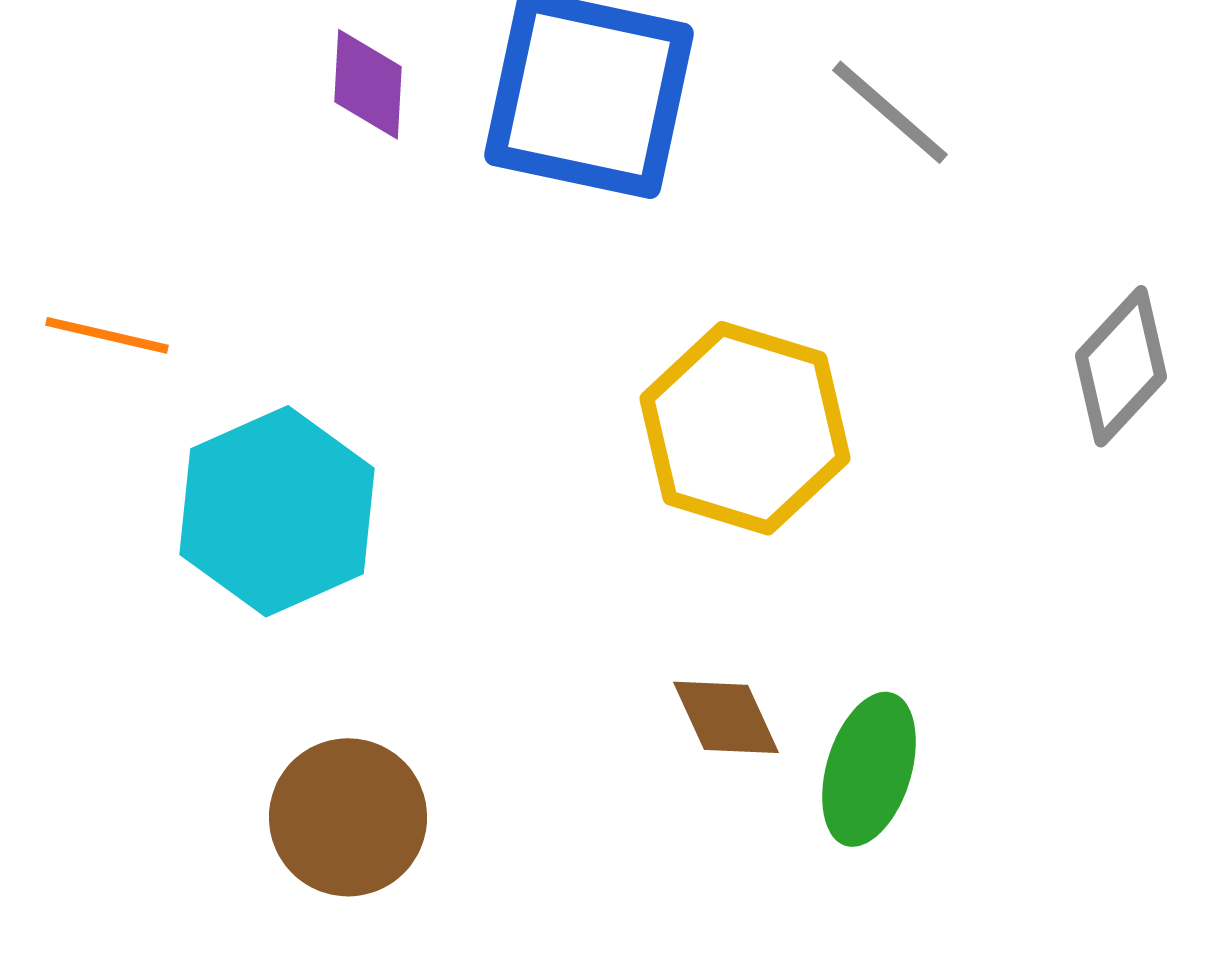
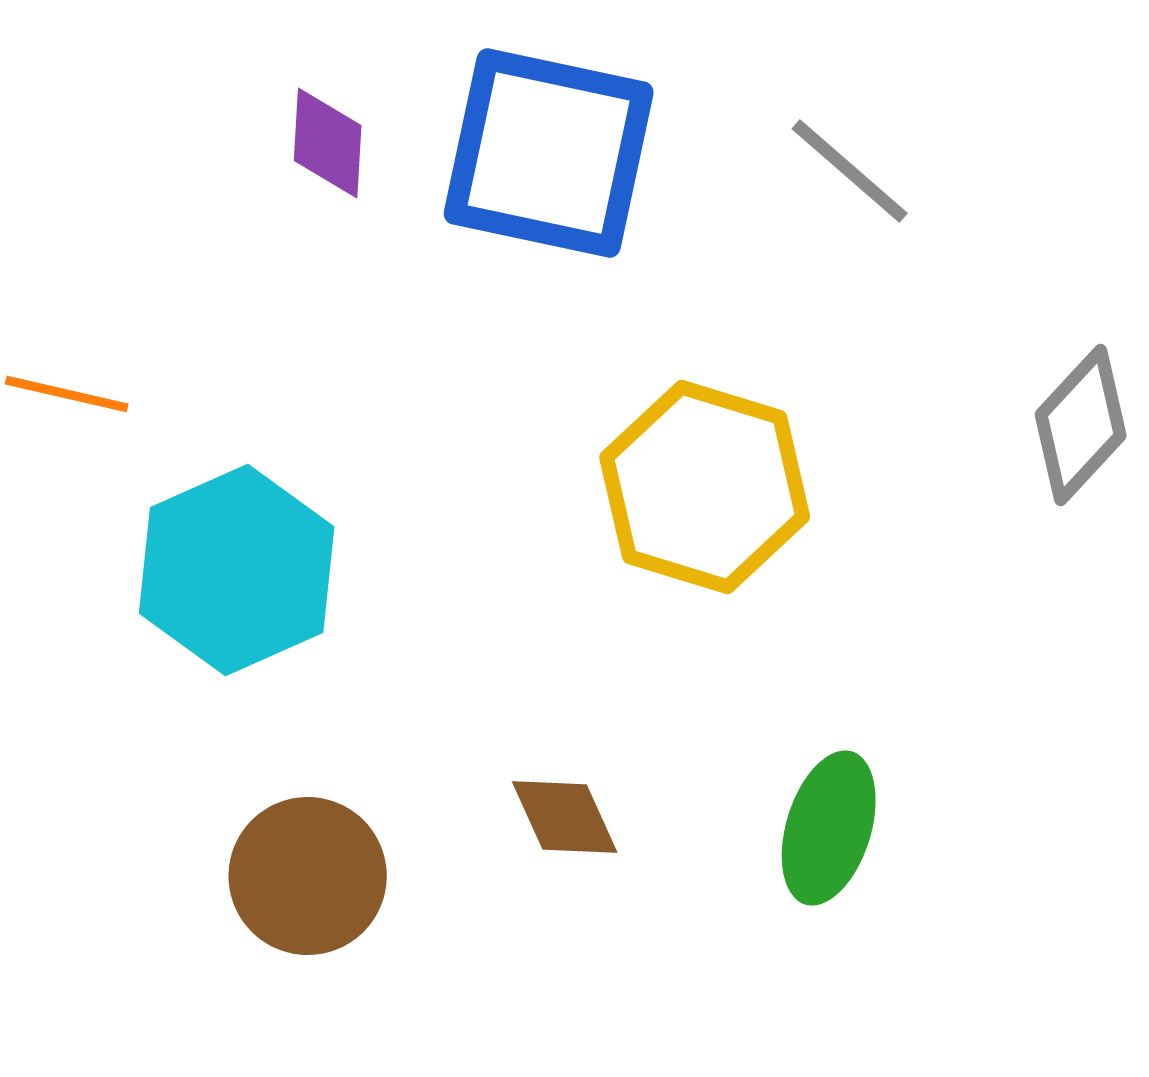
brown diamond: (726, 717) -> (565, 817), moved

